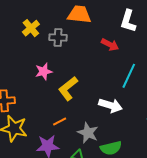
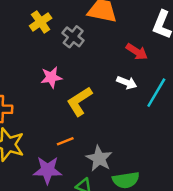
gray cross: (58, 38) -> (73, 37), turned 30
white arrow: (111, 105) -> (127, 83), moved, size x0.7

